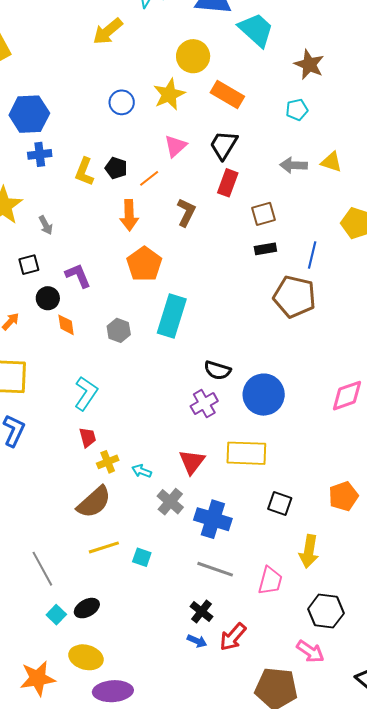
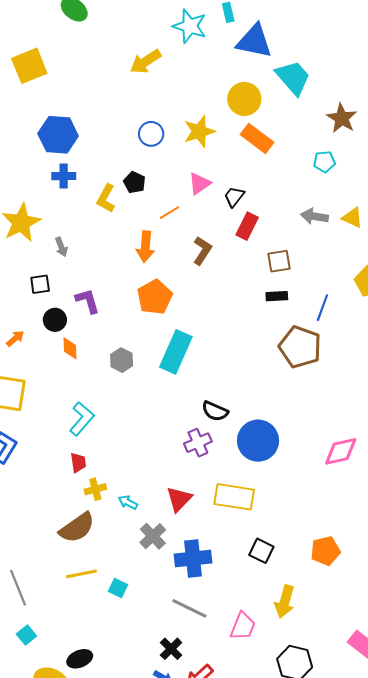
yellow circle: (193, 56) -> (244, 99), moved
black trapezoid: (224, 145) -> (234, 197), moved, size x0.7
black pentagon: (116, 168) -> (135, 182), moved
blue cross: (213, 519) -> (193, 559), turned -30
black ellipse: (87, 608) -> (80, 659), moved

